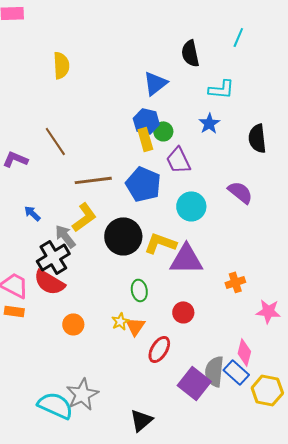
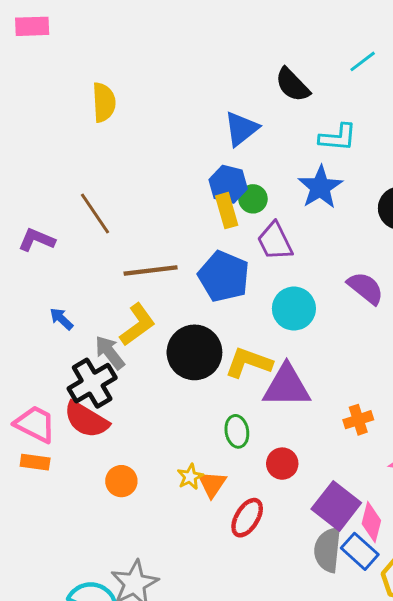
cyan line: (238, 37) -> (363, 61), turned 30
black semicircle: (190, 53) -> (292, 85), turned -32
blue star: (209, 123) -> (320, 187), size x1.4
green ellipse: (139, 290) -> (237, 431), moved
purple square: (194, 383) -> (336, 506), moved

